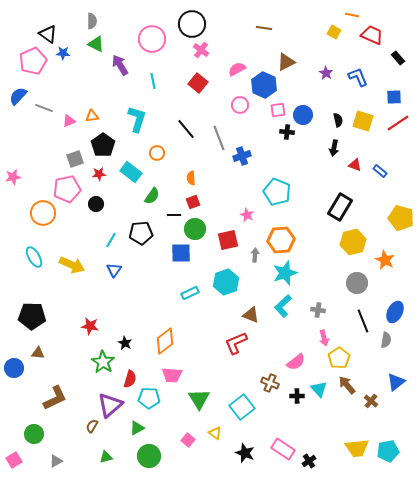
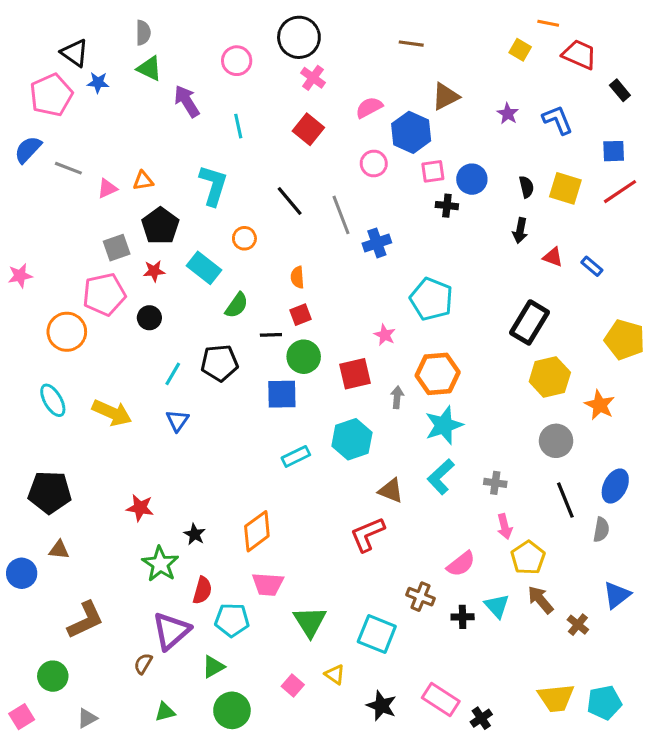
pink circle: (152, 39) -> (237, 61), size x0.7
cyan square: (242, 407) -> (377, 634), turned -30

